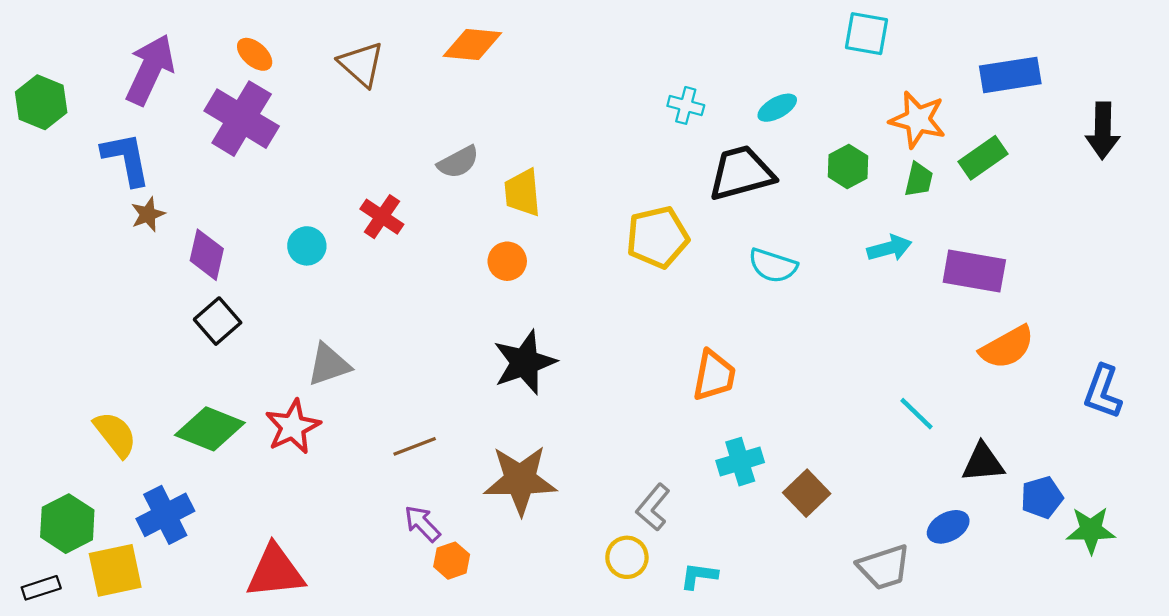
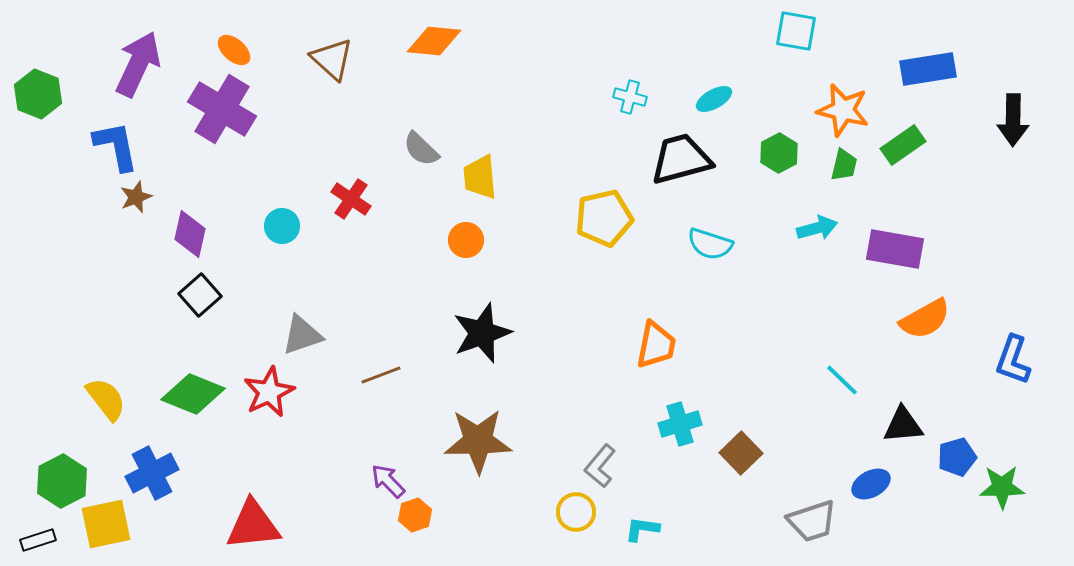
gray semicircle: (458, 162) -> (421, 149), turned 72
brown line: (415, 446) -> (381, 375), moved

